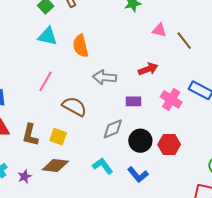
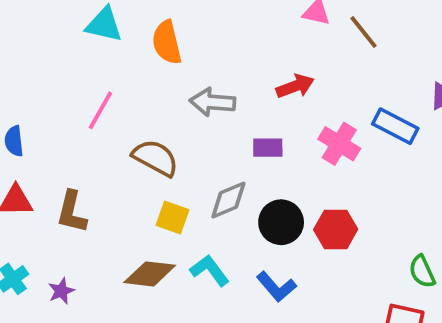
yellow square: (58, 137) -> (172, 218), moved
brown diamond: (55, 165) -> (150, 274), moved

